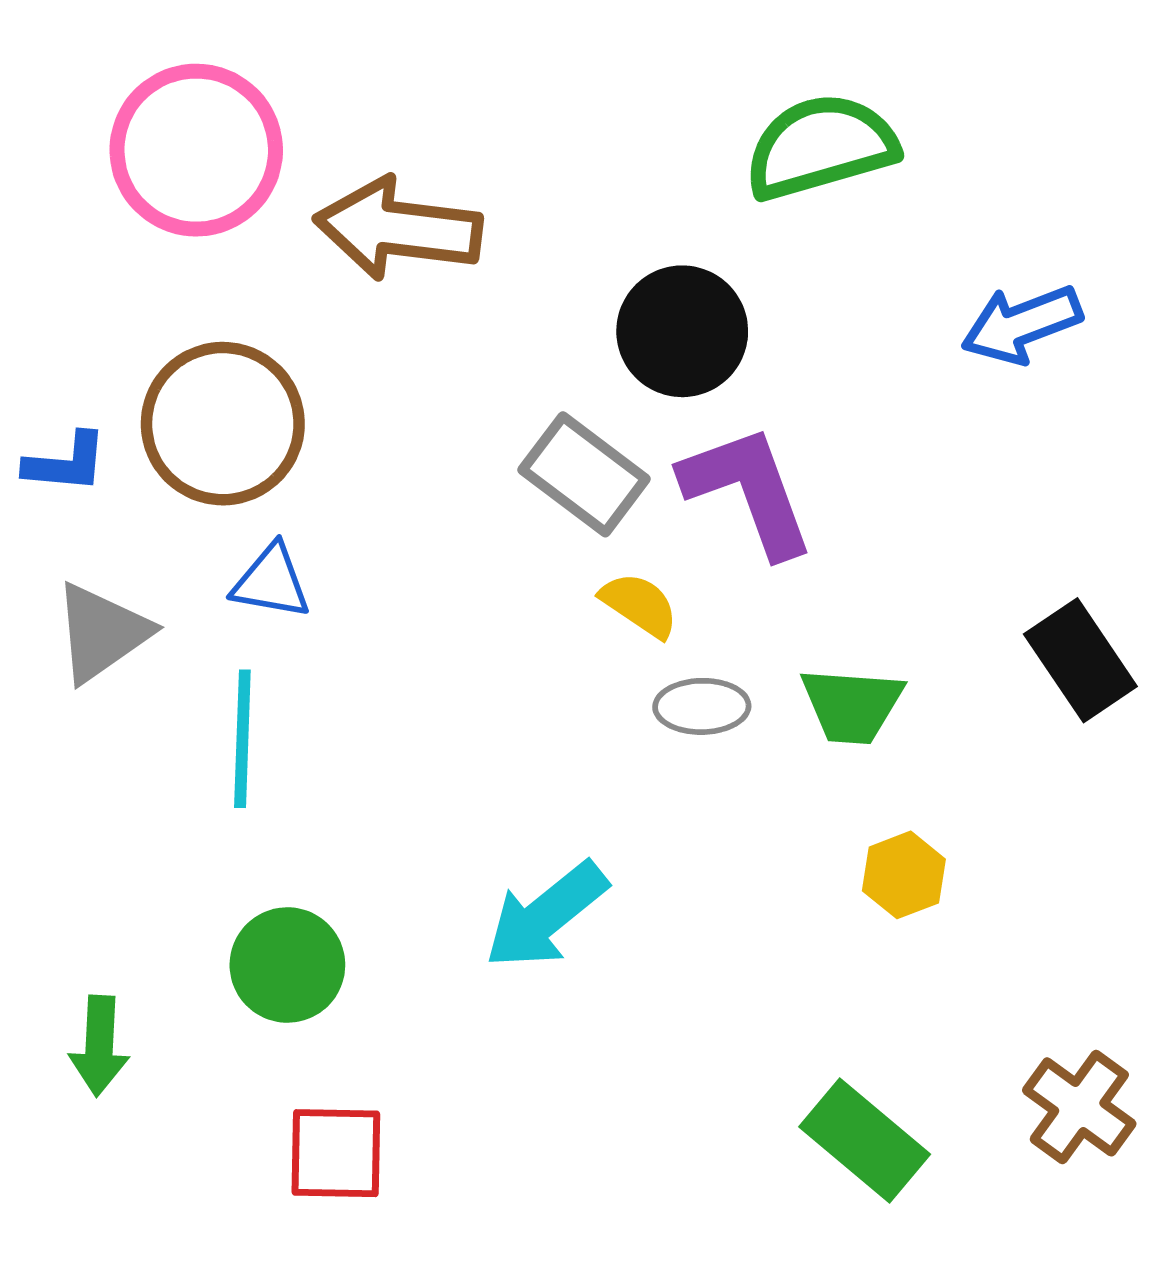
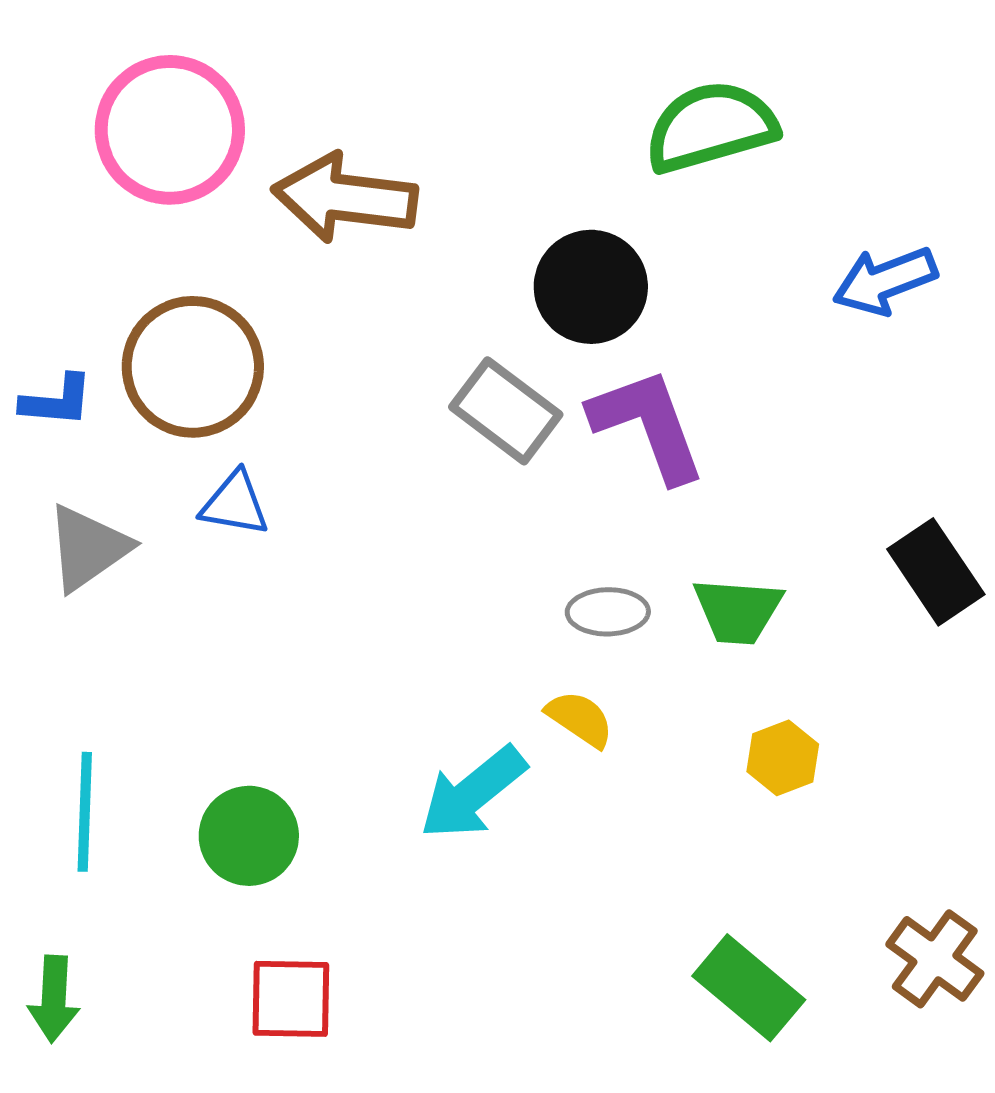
yellow semicircle: (639, 605) -> (580, 719), moved
cyan line: (242, 739) -> (85, 812), moved
green arrow: (99, 1046) -> (54, 999), moved

